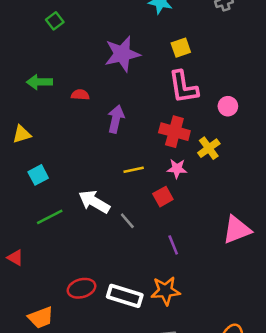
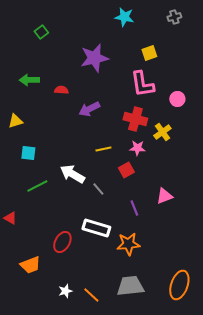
yellow square: (181, 48) -> (149, 53), moved
purple arrow: (116, 119) -> (89, 109), turned -130
cyan square: (38, 175) -> (28, 153), turned 35
pink triangle: (237, 230) -> (164, 196), moved, size x0.7
red ellipse: (81, 288) -> (62, 242), turned -45
white rectangle: (125, 296) -> (96, 228), moved

